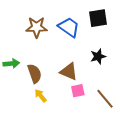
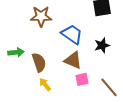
blue trapezoid: (69, 27) -> (72, 34), moved

